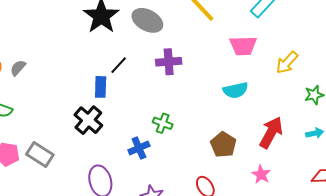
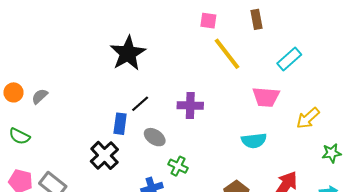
gray ellipse: (147, 20) -> (155, 137), moved, size x0.7

